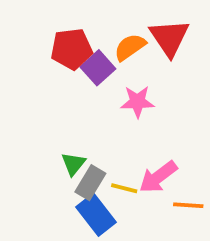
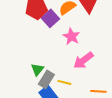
pink star: (137, 102) -> (71, 36), turned 30
pink arrow: (158, 177) -> (83, 60), moved

